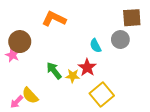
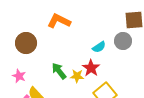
cyan semicircle: (95, 46) -> (99, 47), turned -96
pink star: (12, 55) -> (19, 76), moved

